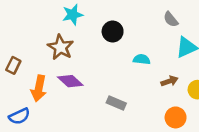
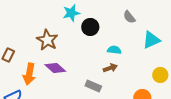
cyan star: (73, 15) -> (71, 13), moved
gray semicircle: (171, 19) -> (129, 17), moved
brown arrow: (170, 81) -> (110, 68), moved

